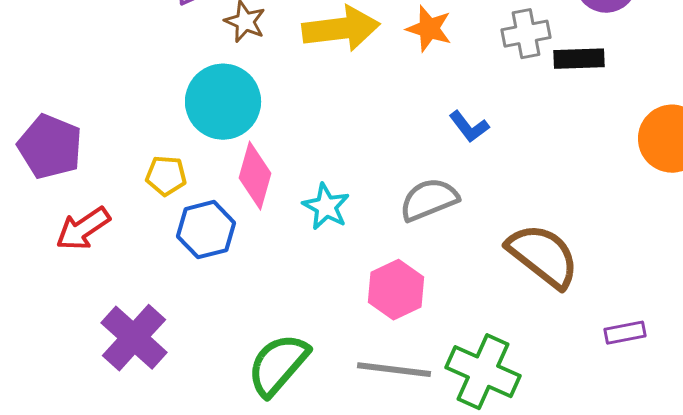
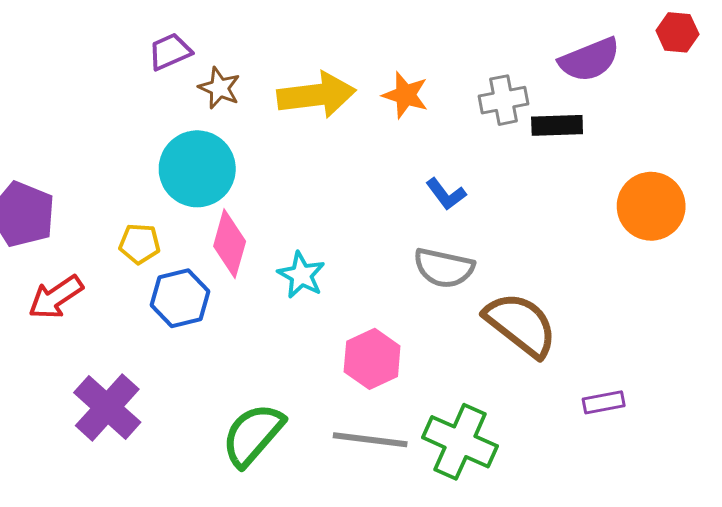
gray semicircle: (429, 200) -> (444, 268), moved, turned -146

